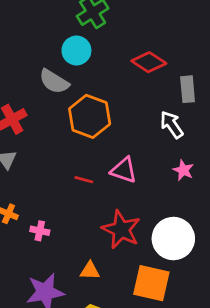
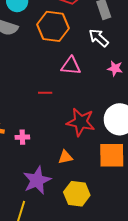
orange hexagon: (90, 116) -> (53, 26), moved
pink triangle: (124, 170) -> (71, 66), moved

